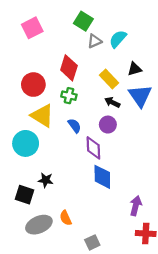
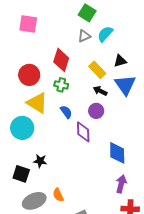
green square: (83, 21) -> (87, 13), moved
pink square: (32, 28) -> (28, 24), turned 36
blue diamond: (102, 177) -> (117, 153), moved

